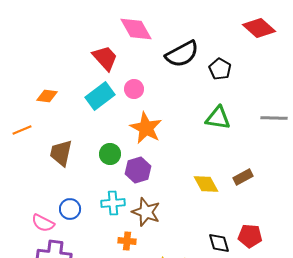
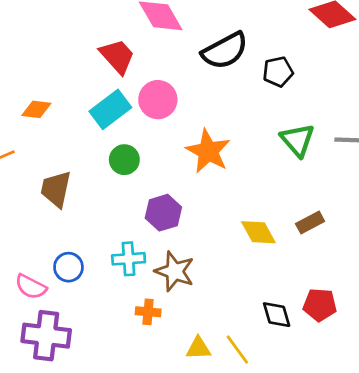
black pentagon: (220, 69) -> (278, 72), turned 30
pink circle: (134, 89) -> (158, 100), size x1.4
green triangle: (218, 118) -> (297, 140), moved, turned 40
orange star: (146, 128) -> (208, 151), moved
green circle: (110, 154) -> (124, 160), moved

